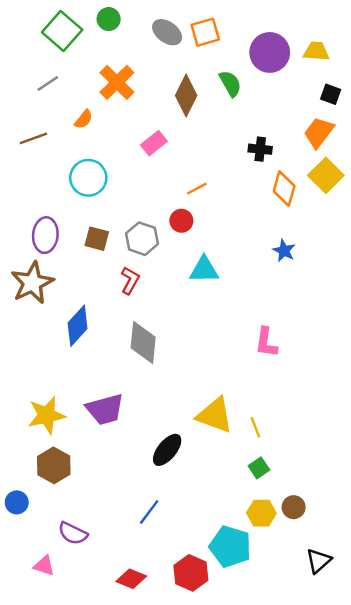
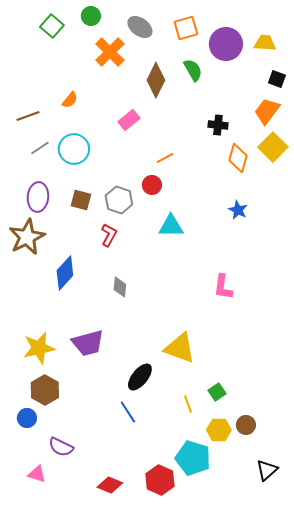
green square: (62, 31) -> (52, 26), size x0.7
orange square: (205, 32) -> (186, 28), moved
orange cross: (117, 82) -> (110, 52), moved
gray line: (48, 84) -> (40, 148), moved
gray diamond: (143, 342) -> (120, 287), size x0.6
yellow line: (255, 427) -> (188, 404), moved
blue circle: (17, 502) -> (27, 418), moved
blue line: (149, 512) -> (128, 412), moved, turned -70

